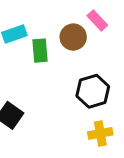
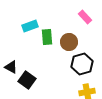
brown circle: (73, 37) -> (69, 42), moved

